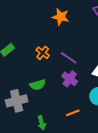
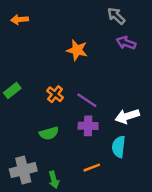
purple cross: (70, 79) -> (88, 126), turned -35
gray cross: (17, 101) -> (23, 170), moved

